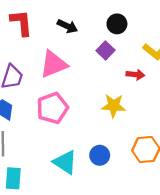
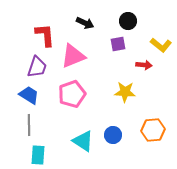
red L-shape: (21, 23) -> (45, 35), moved
purple square: (105, 50) -> (118, 44), turned 35

